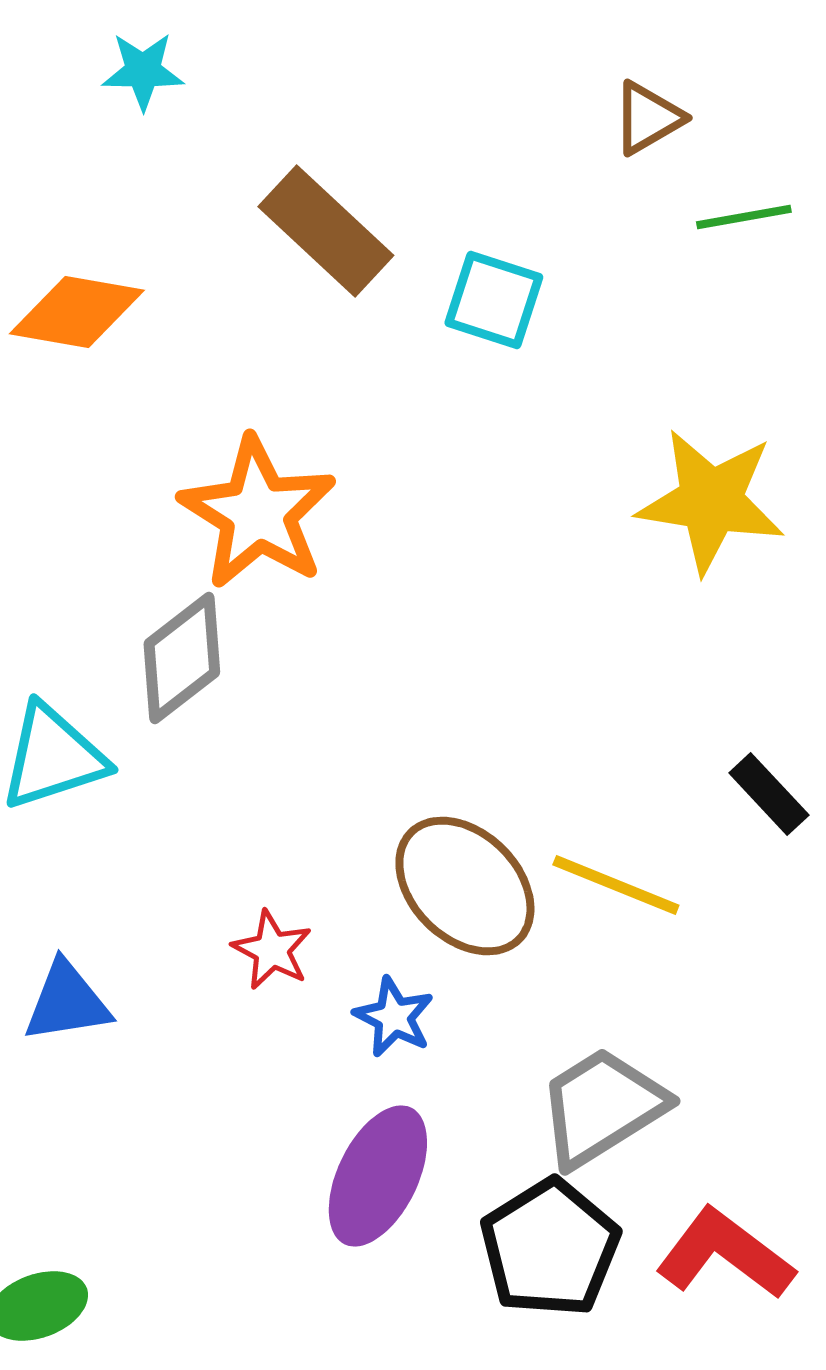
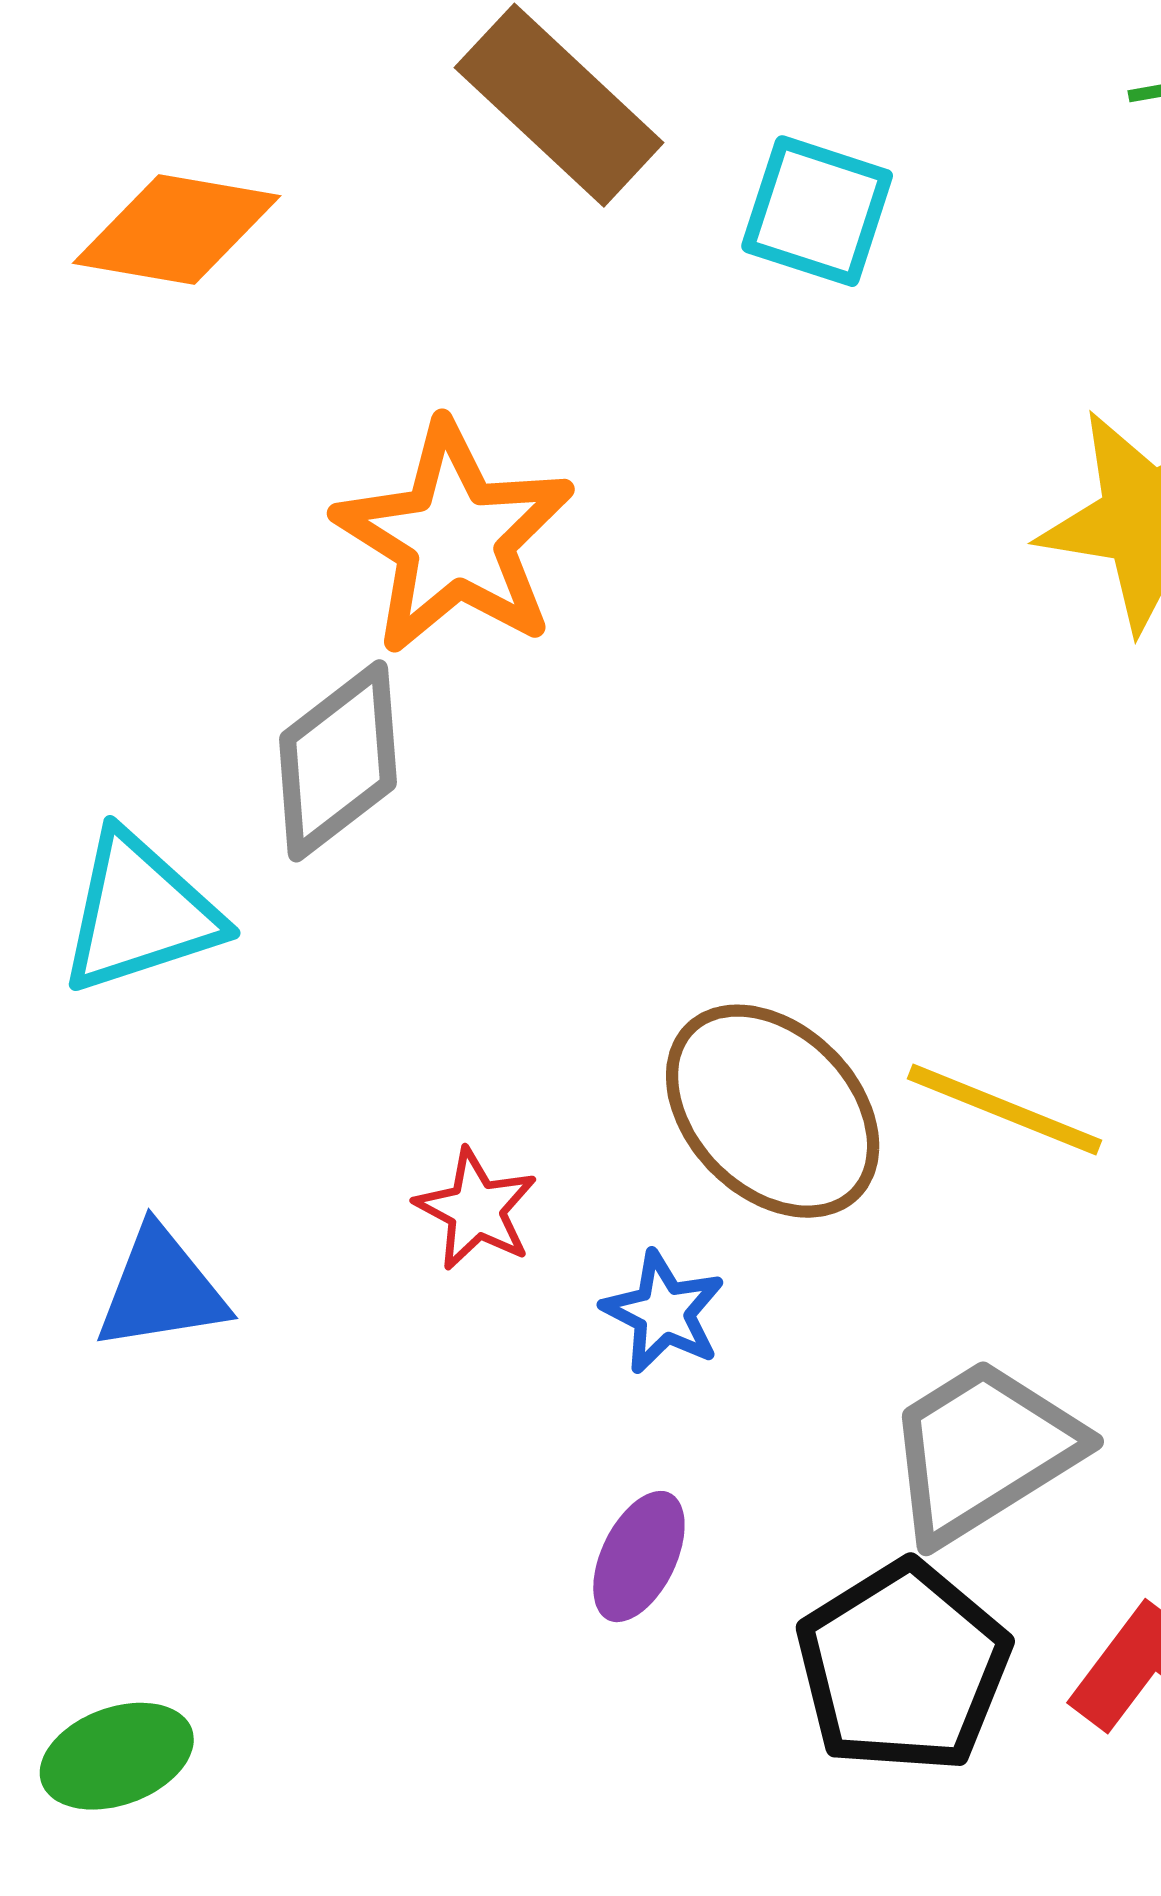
purple ellipse: (378, 1176) -> (639, 1557), size x0.6

